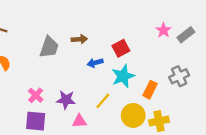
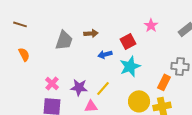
pink star: (163, 30) -> (151, 25), moved
gray cross: (179, 76) -> (180, 66), turned 30
orange rectangle: (150, 90) -> (164, 82), moved
yellow line: (103, 101) -> (103, 88), moved

